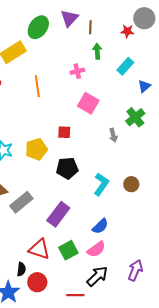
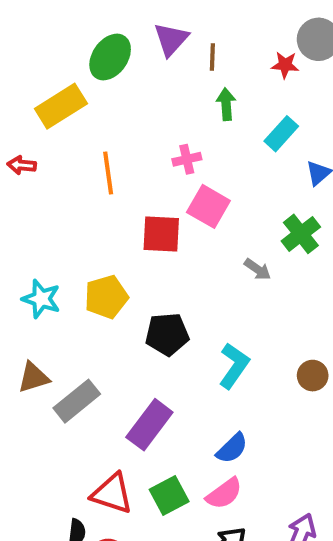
pink cross: (77, 71) -> (187, 159), moved
red square: (64, 132) -> (161, 234), moved, size x1.5
gray arrow: (113, 135) -> (258, 269), turned -40
brown circle: (131, 184) -> (313, 376), moved

